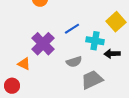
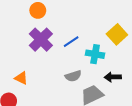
purple cross: (43, 44) -> (41, 40), moved
black arrow: (112, 54) -> (113, 77), moved

